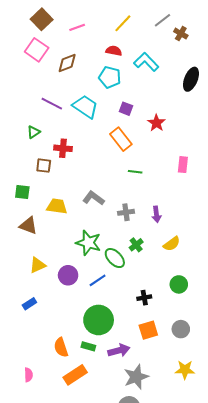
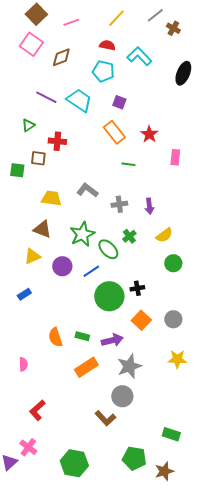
red star: (156, 123) -> (149, 134), moved
green square: (22, 192) -> (17, 170), moved
brown triangle: (28, 226) -> (42, 229), moved
green star: (88, 243) -> (82, 234), turned 30
green circle: (179, 284) -> (173, 263), moved
green circle: (99, 320) -> (109, 296), moved
orange square: (148, 330) -> (141, 320), turned -30
orange rectangle: (75, 375) -> (86, 367), moved

